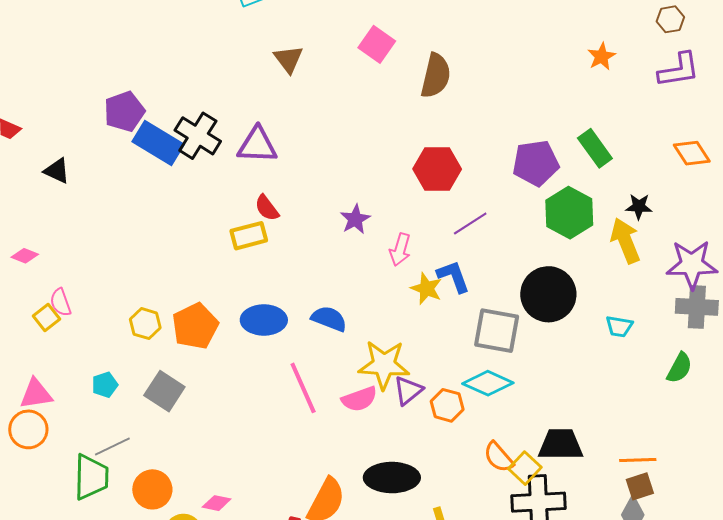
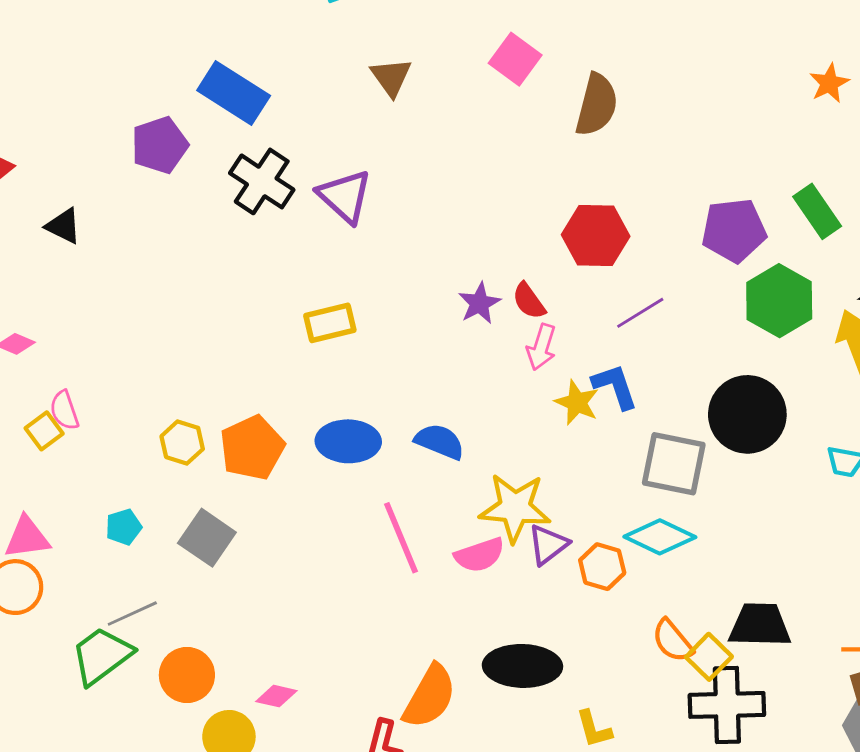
blue rectangle: (158, 143) -> (234, 93), moved
purple triangle: (257, 145) -> (345, 196), turned 39
red semicircle: (267, 208) -> (529, 301), moved
green trapezoid: (91, 477) -> (102, 656), turned -129

